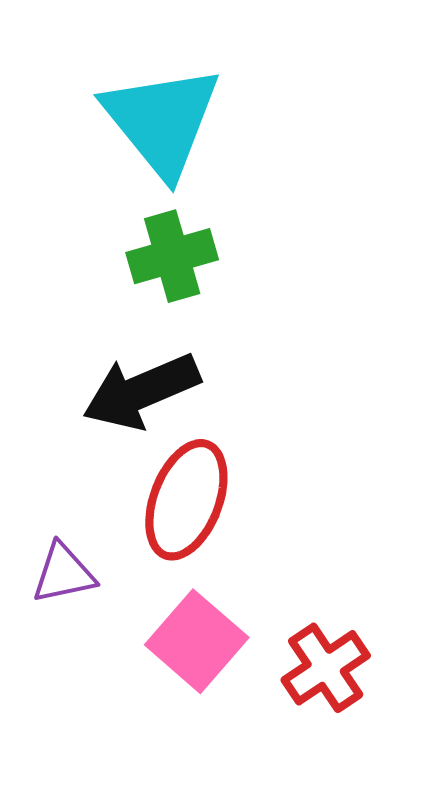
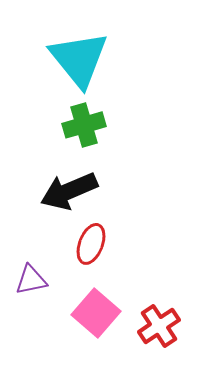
red ellipse: (186, 500) -> (91, 244), size x0.7

